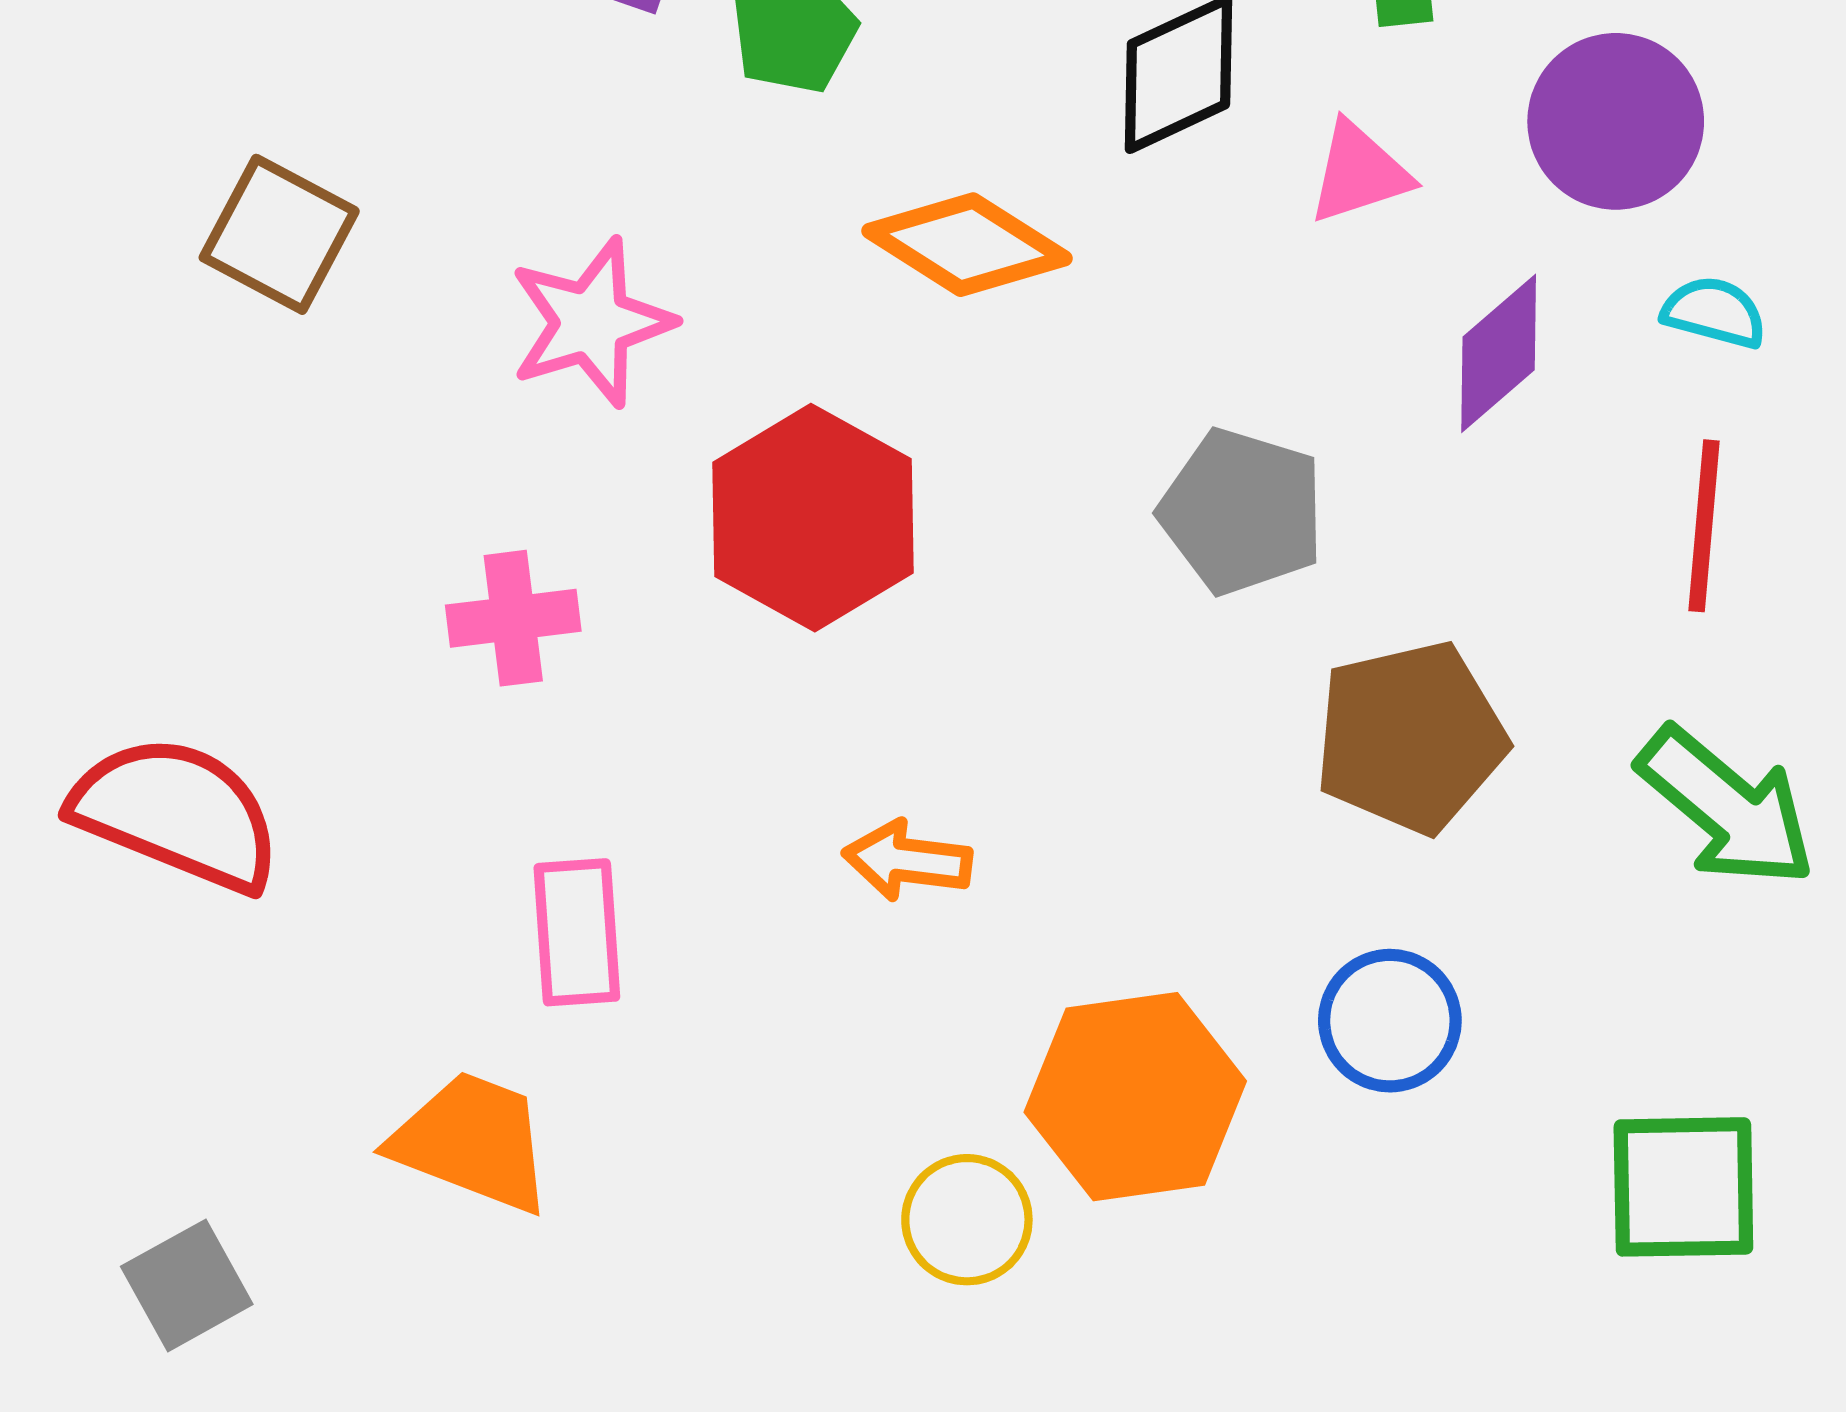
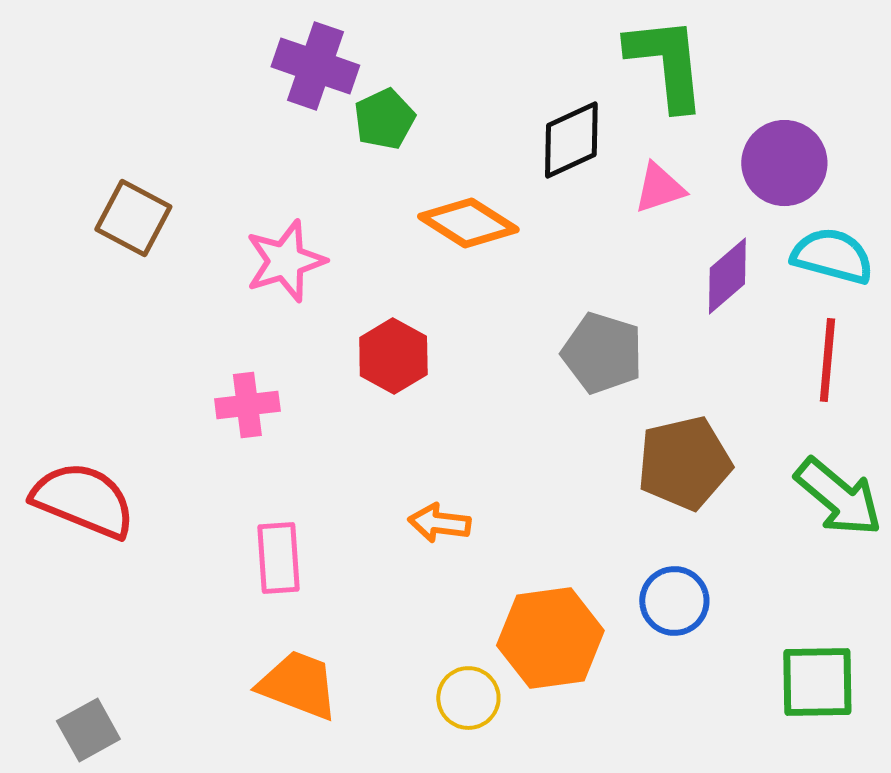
cyan semicircle: (1714, 312) -> (832, 256), size x1.6
red hexagon: (813, 518) -> (393, 356), size x0.7
orange trapezoid: (472, 1142) -> (298, 685), moved

